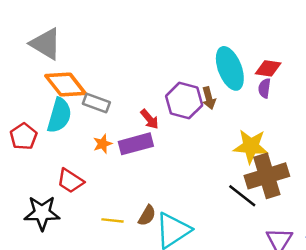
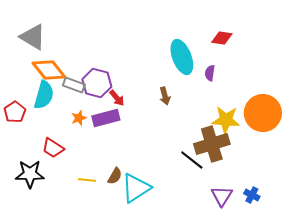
red diamond: (268, 68) -> (222, 38), moved
brown arrow: (209, 98) -> (165, 96), moved
purple hexagon: (184, 101) -> (97, 83), moved
yellow star: (251, 146) -> (226, 120), moved

